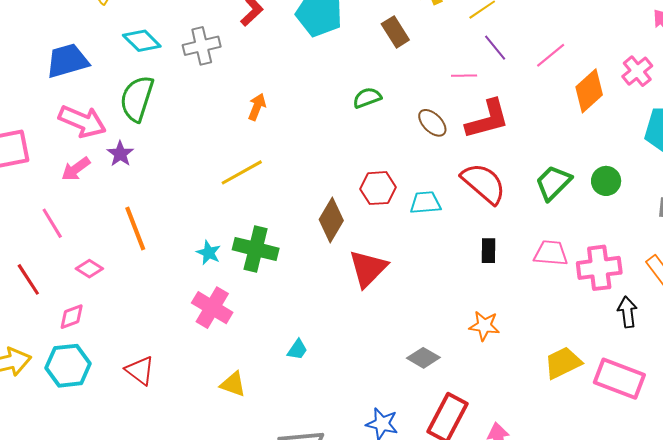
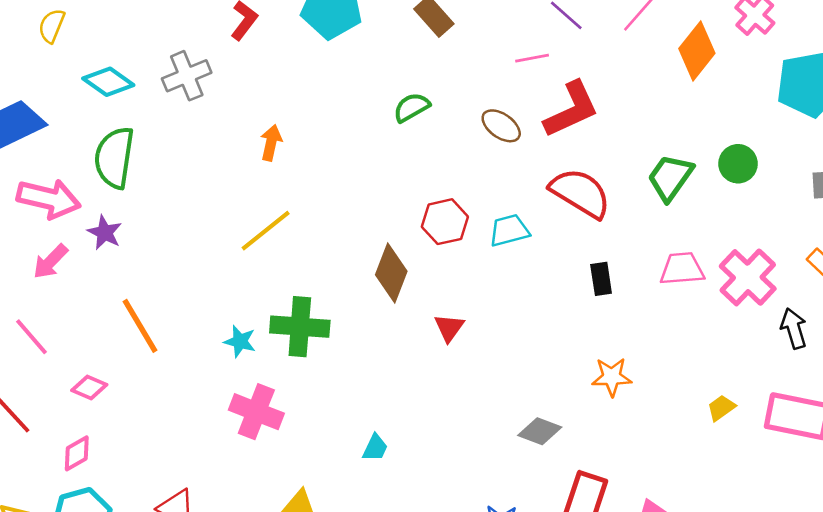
red triangle: (368, 268) -> (449, 328), size x0.6
pink cross: (599, 268) -> (748, 277), turned -30
yellow trapezoid: (563, 363) -> (721, 408), size x0.6

